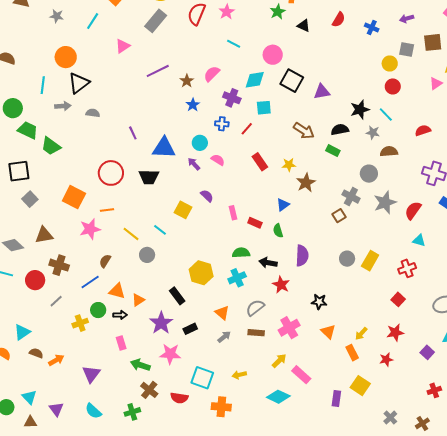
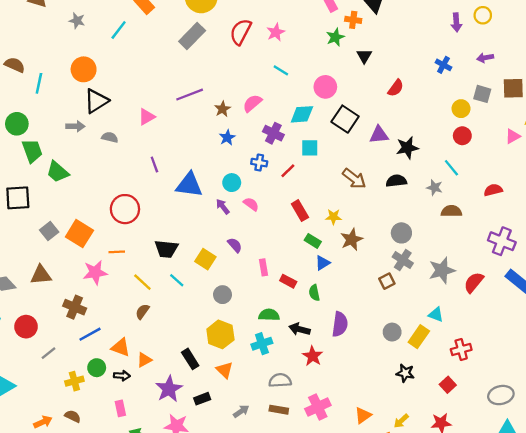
red semicircle: (339, 20) -> (396, 88), moved
black triangle: (304, 26) -> (364, 56), turned 32
pink triangle: (123, 46) -> (147, 117), moved
cyan line: (43, 85) -> (39, 83), moved
black star: (360, 110) -> (407, 148), moved
green trapezoid: (28, 130) -> (32, 151), turned 40
green rectangle: (333, 151) -> (313, 241), moved
gray circle: (369, 174) -> (401, 233), moved
black trapezoid: (149, 177) -> (166, 249), moved
gray square: (30, 199) -> (49, 231), moved
cyan triangle: (419, 240) -> (436, 315), moved
gray circle: (147, 255) -> (222, 295), moved
brown semicircle: (105, 261) -> (142, 312), moved
brown cross: (59, 265) -> (75, 307), moved
black star: (319, 302) -> (405, 373), moved
gray semicircle: (255, 308) -> (280, 380), turned 30
orange triangle: (222, 313) -> (225, 370), moved
orange triangle: (328, 332) -> (363, 415), turned 35
brown semicircle: (36, 353) -> (73, 416), moved

